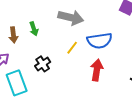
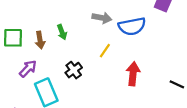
gray arrow: (71, 18) -> (102, 18), size x0.7
blue semicircle: (100, 41) -> (132, 26), moved

